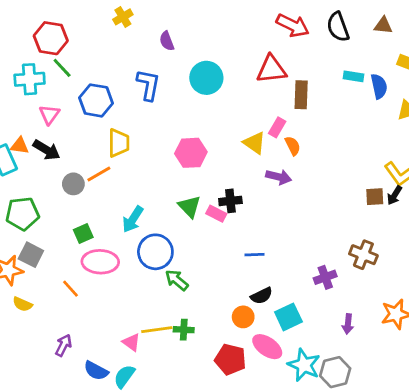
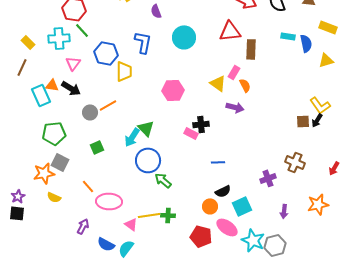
yellow trapezoid: (119, 143) -> (124, 71), moved
green triangle: (189, 207) -> (146, 128), moved
pink ellipse: (100, 262) -> (109, 201), moved

